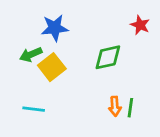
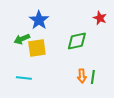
blue star: (55, 28) -> (39, 20), turned -30
yellow square: (52, 67) -> (37, 48), turned 30

